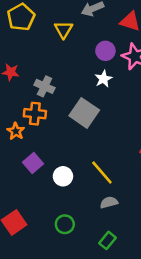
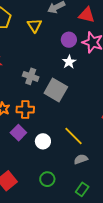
gray cross: (44, 86) -> (31, 76), moved
orange cross: (35, 114) -> (25, 110), moved

